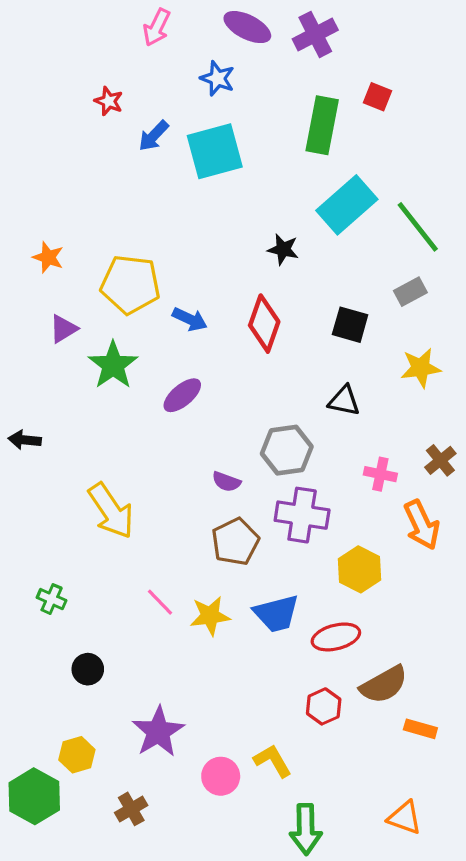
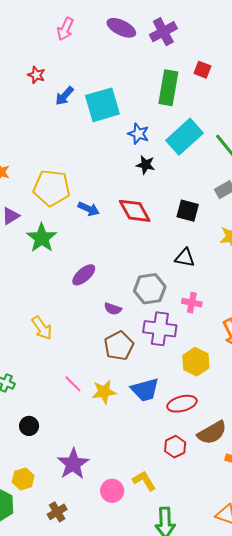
blue star: (217, 78) -> (138, 134), moved
red diamond: (264, 324) -> (135, 211), turned -48
purple ellipse: (182, 395) -> (84, 275), moved
pink cross: (380, 474) -> (192, 303), moved
yellow arrow: (111, 511) -> (42, 328), size x0.7

